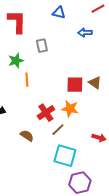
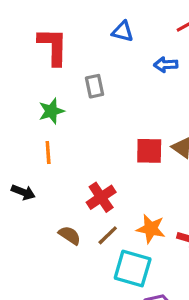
orange line: (27, 80) -> (48, 152), moved
orange star: (70, 109) -> (151, 229), moved
brown line: (58, 130) -> (108, 235), moved

